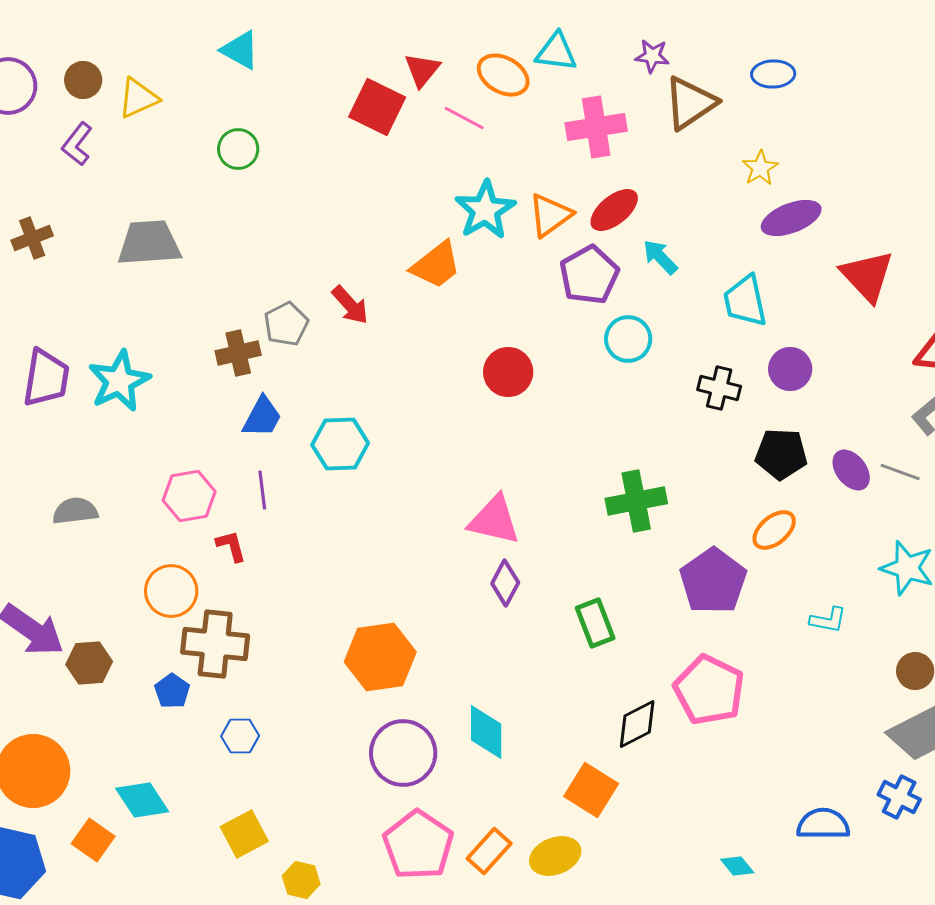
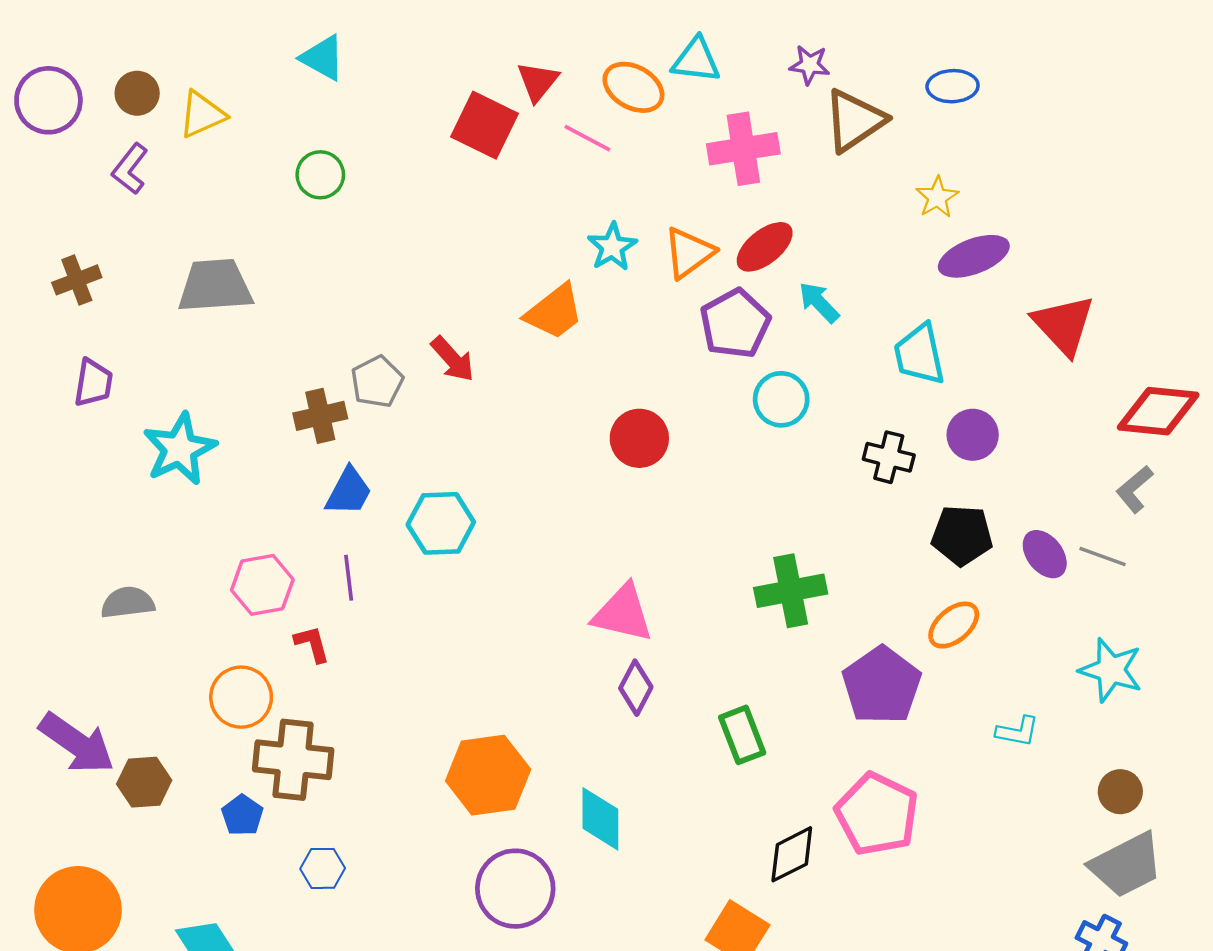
cyan star: (485, 210) -> (612, 247), size x0.7
purple trapezoid: (46, 378) -> (93, 383), moved, size x0.7
cyan diamond: (486, 732) -> (600, 819), moved

